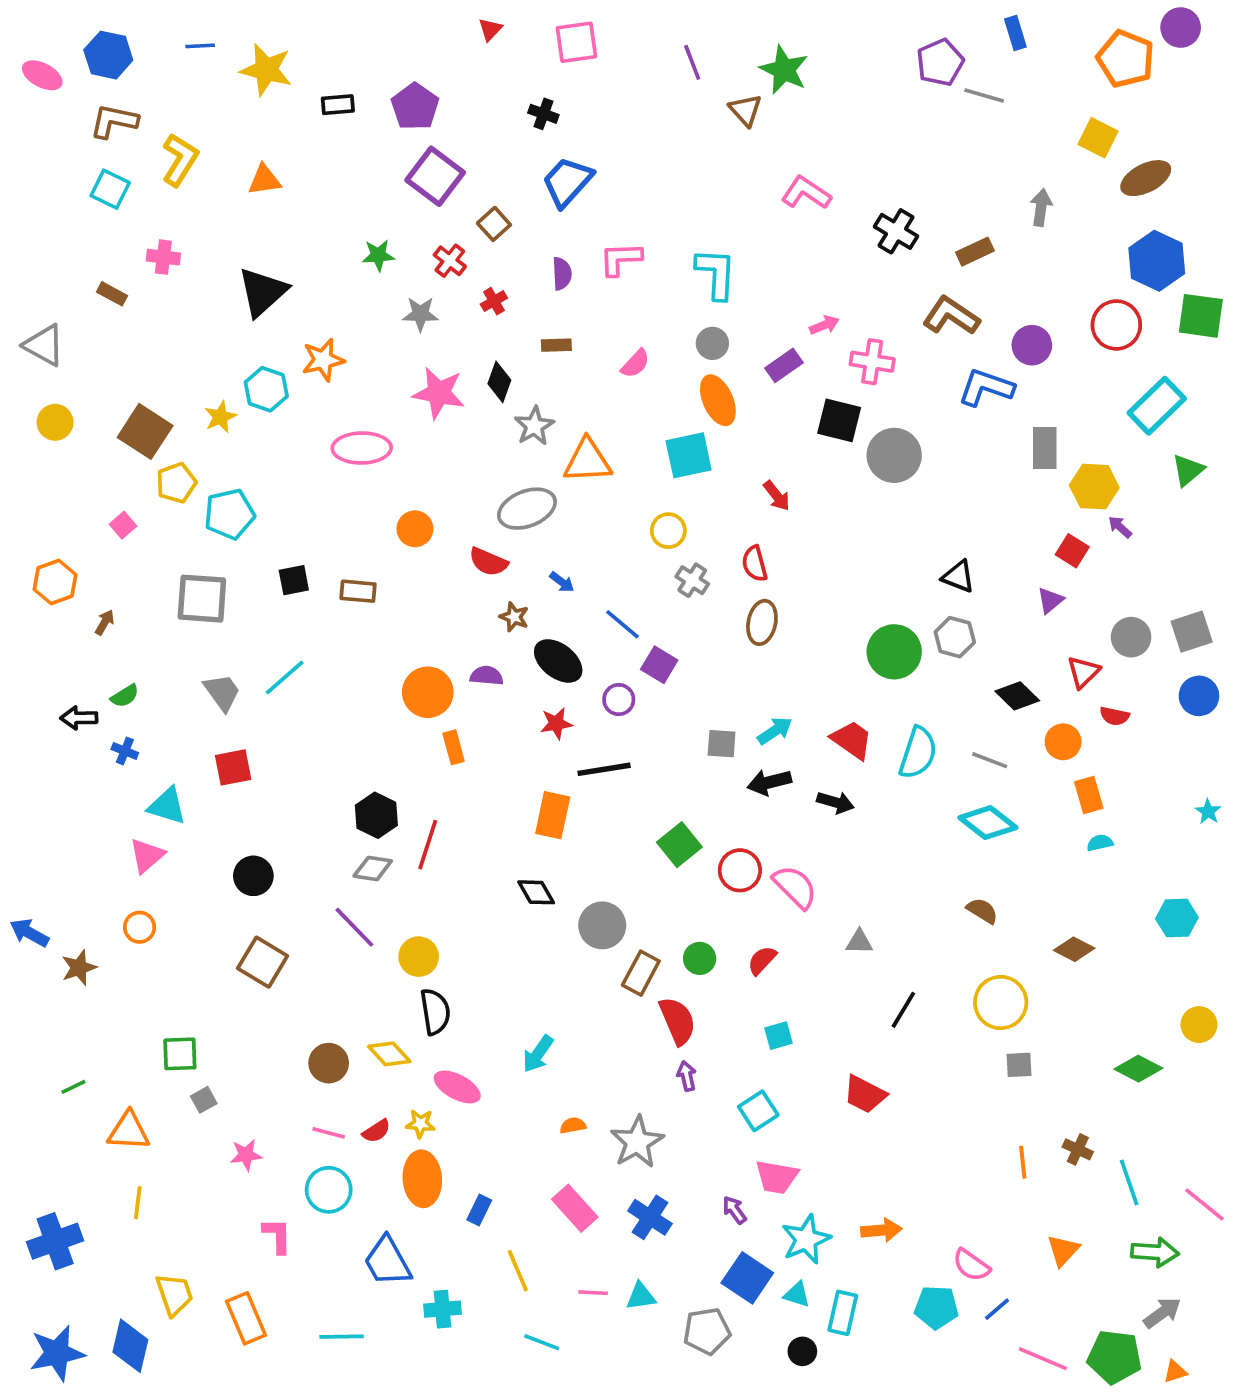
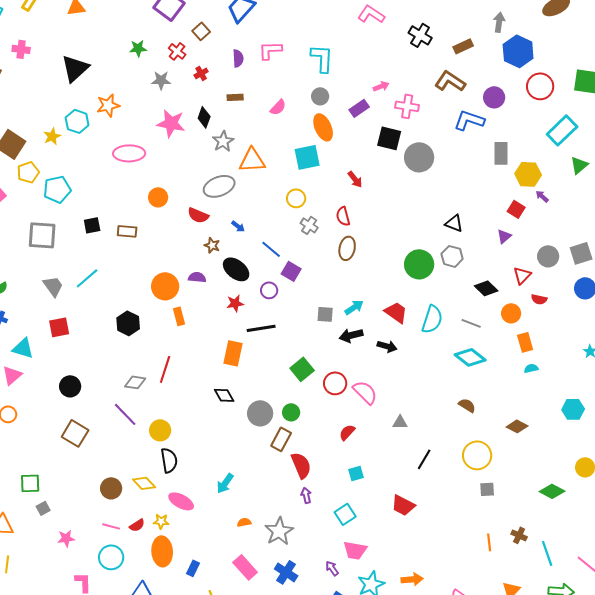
blue hexagon: (1157, 261) -> (518, 51), moved
black hexagon: (376, 815) -> (128, 323), moved
green circle: (700, 958) -> (291, 412), moved

